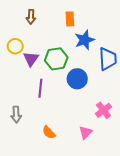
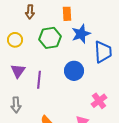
purple triangle: (31, 59) -> (18, 71), moved
green hexagon: (56, 59) -> (50, 38), moved

